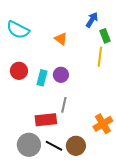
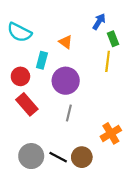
purple circle: (61, 75) -> (66, 81), size x1.6
cyan rectangle: (42, 78) -> (42, 60), moved
red rectangle: (46, 120) -> (27, 104), moved, turned 55

